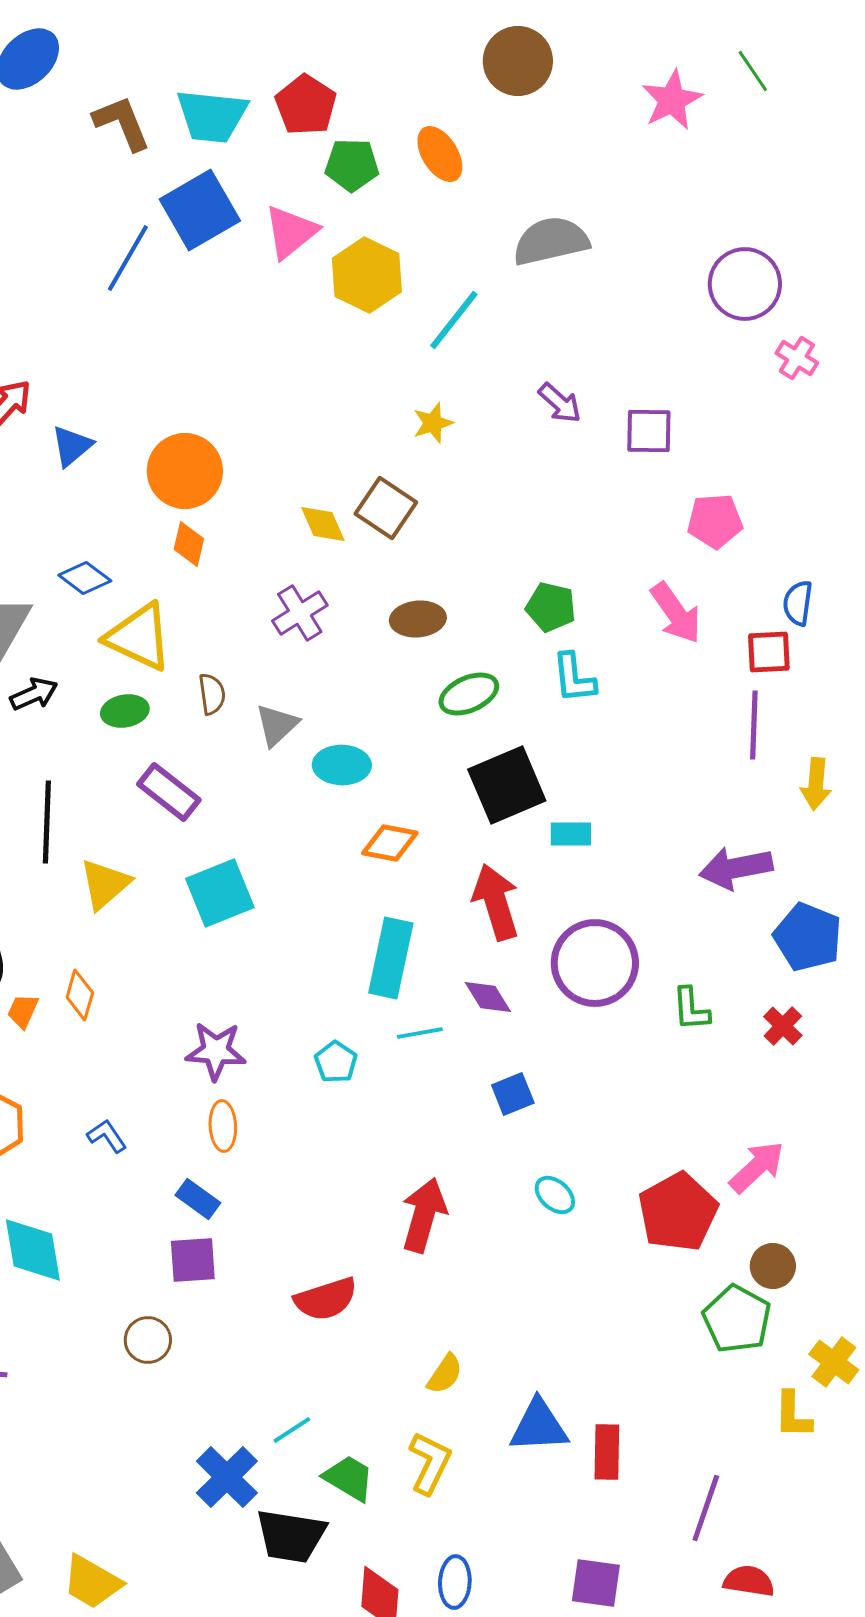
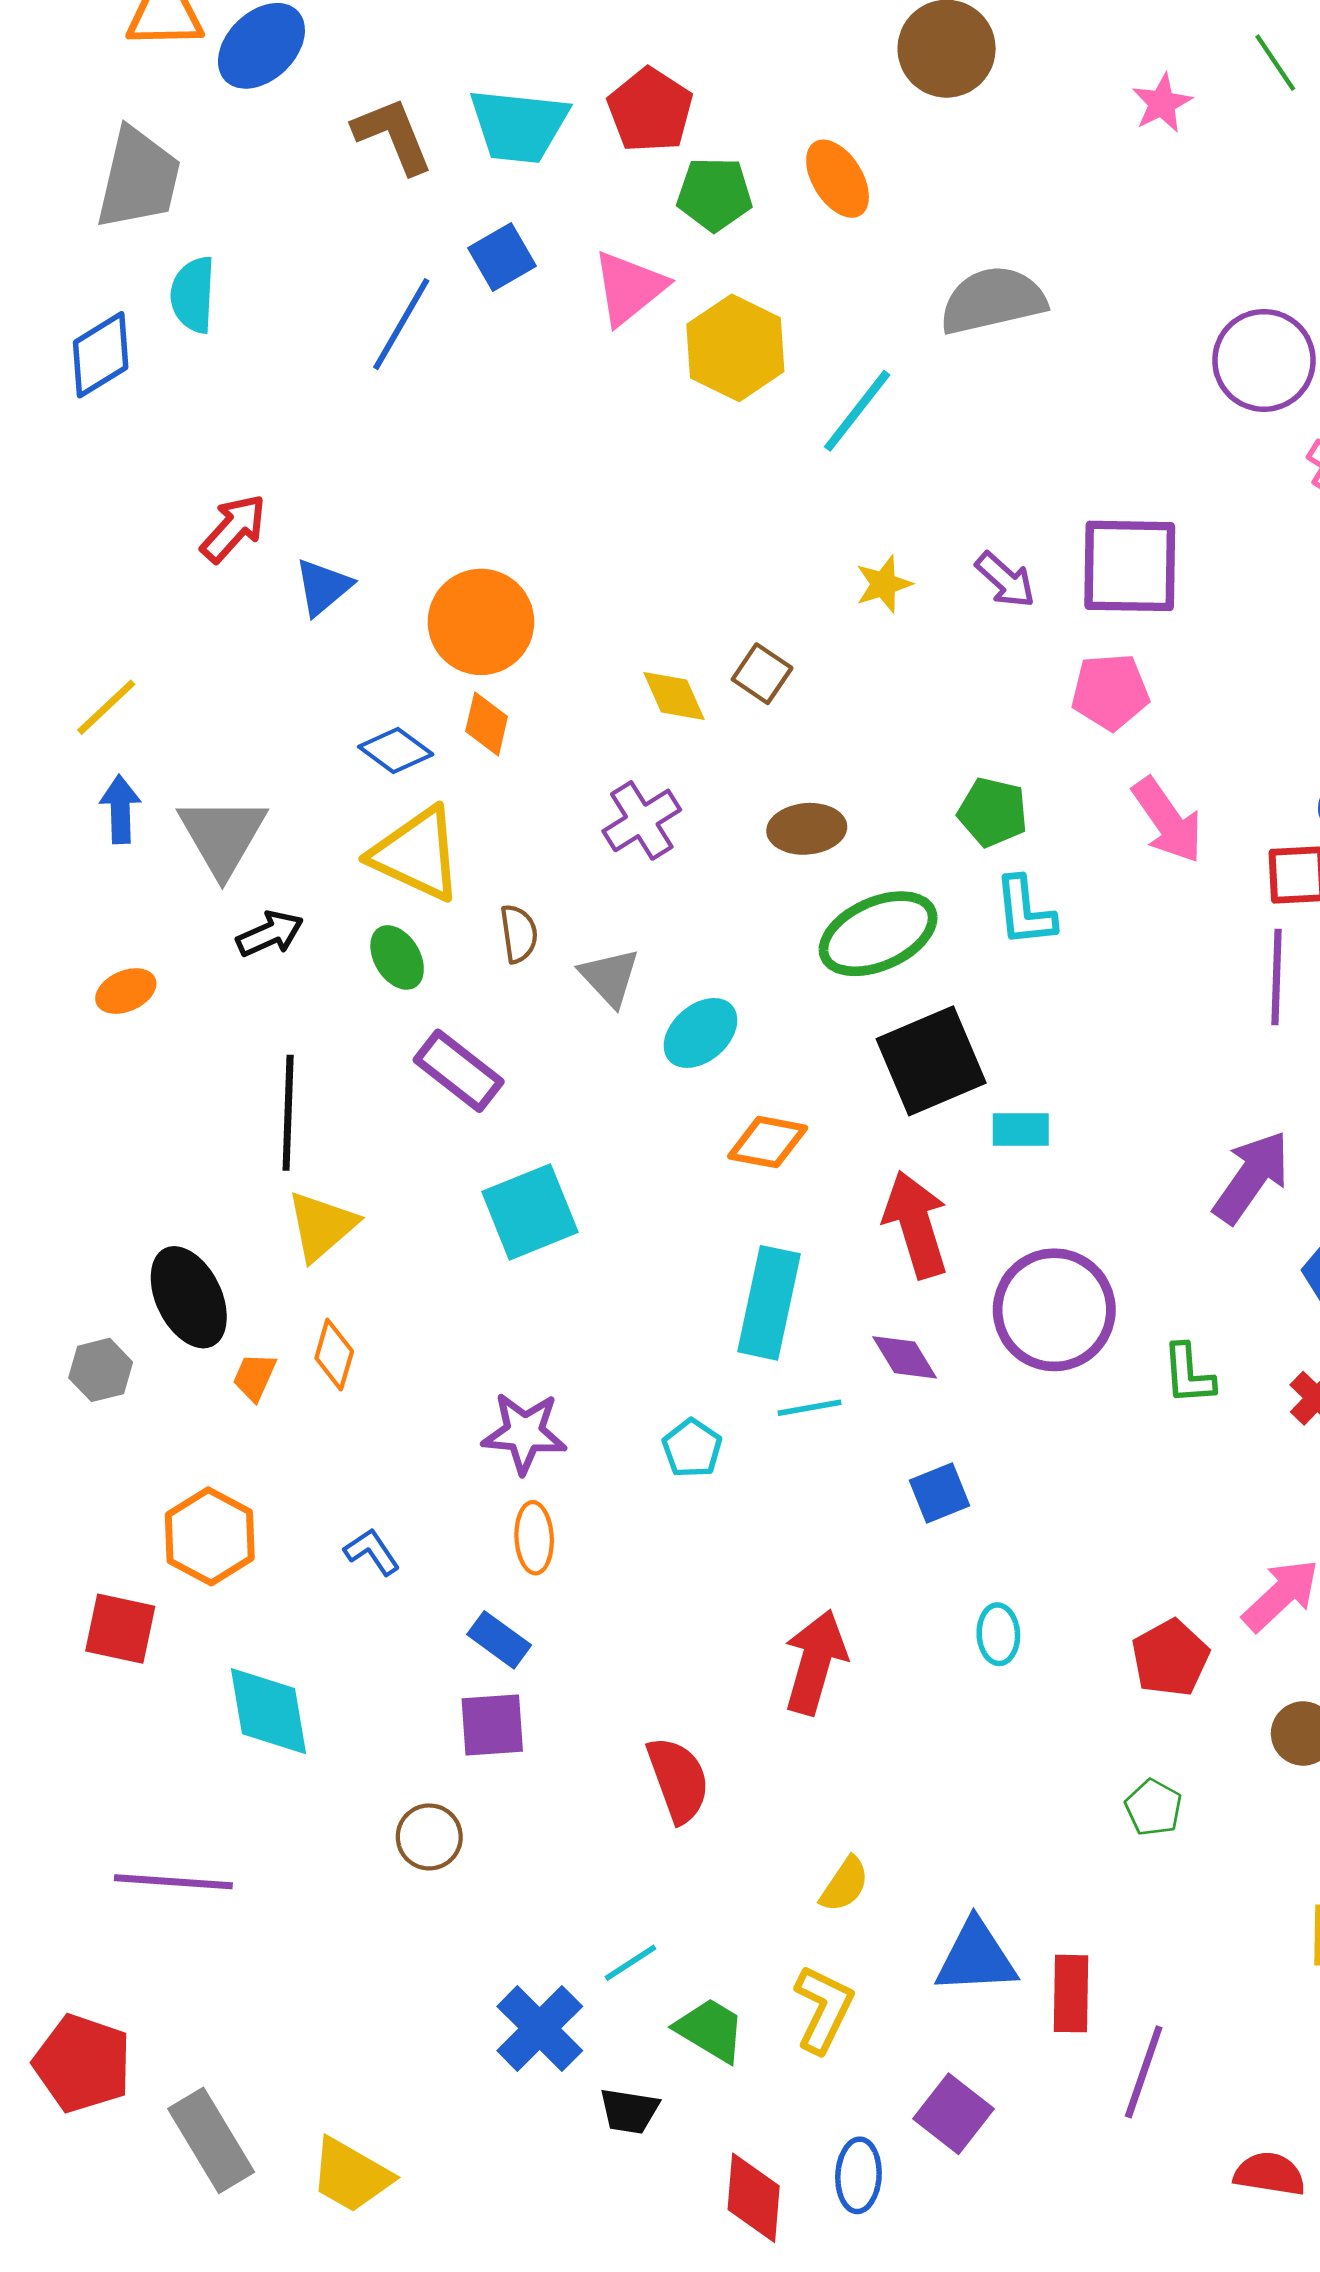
pink star: (672, 100) -> (1162, 103), size x0.7
blue square: (200, 210) -> (502, 257), size x0.6
purple arrow: (560, 403) -> (1005, 580), moved
yellow star: (433, 423) -> (884, 584), moved
purple square: (649, 431) -> (1130, 566), size x1.5
brown square: (386, 508) -> (762, 674), size x0.7
pink pentagon: (715, 521) -> (1110, 692), moved
blue diamond: (85, 578) -> (396, 751), moved
green ellipse: (469, 694) -> (878, 934), size x1.4
green ellipse: (125, 711) -> (397, 957), turned 69
gray triangle: (277, 725) -> (610, 977), turned -30
cyan ellipse: (342, 765) -> (700, 1033), turned -42
purple arrow: (736, 868) -> (1251, 1177), turned 136
yellow triangle: (105, 884) -> (322, 1226), moved
cyan ellipse: (555, 1195) -> (998, 1634), turned 45
red pentagon: (678, 1212) -> (1170, 1658), size x0.7
red semicircle: (326, 1299) -> (678, 1780), turned -92
green pentagon: (737, 1319) -> (1154, 1808), moved, size x0.6
purple line: (706, 1508) -> (1144, 2072), moved
black trapezoid: (291, 1536) -> (629, 2111), size x0.6
purple square: (596, 1583) -> (954, 2114), moved, turned 30

